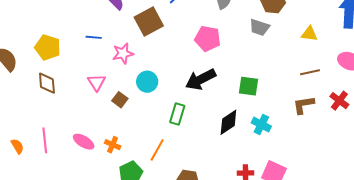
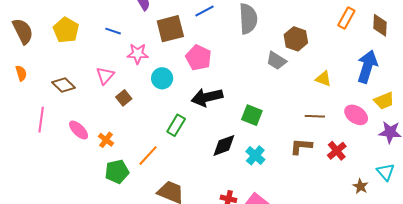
pink pentagon: (208, 39) -> (198, 58), moved
cyan circle: (147, 82) -> (162, 78), moved
brown diamond: (47, 83) -> (63, 85), moved, turned -55
orange semicircle: (17, 146) -> (21, 73), moved

